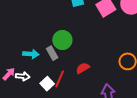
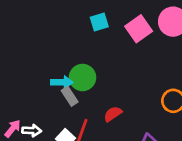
cyan arrow: (31, 54) -> (62, 82), moved

